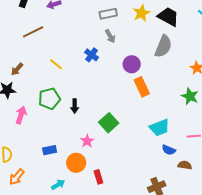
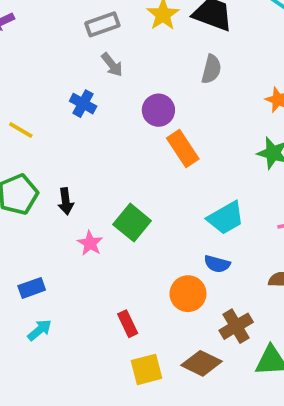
gray semicircle: (163, 46) -> (211, 69), size x0.7
pink star: (87, 141) -> (90, 243), moved
blue semicircle: (169, 150) -> (217, 264), moved
orange circle: (76, 163) -> (188, 294), moved
cyan arrow: (58, 185) -> (39, 330), moved

